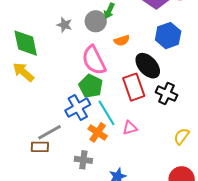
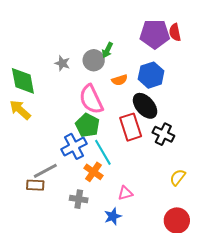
blue hexagon: (168, 36) -> (151, 75), moved
pink triangle: (130, 128) -> (125, 193), moved

